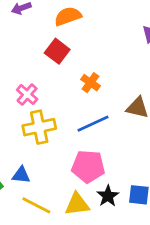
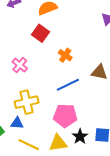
yellow cross: (39, 127) -> (27, 102), moved

